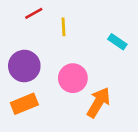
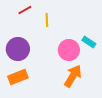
cyan rectangle: (117, 42) -> (89, 42), moved
pink circle: (73, 78) -> (69, 50), moved

